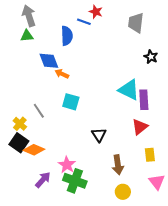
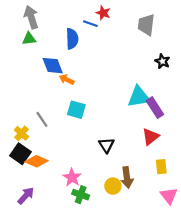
cyan triangle: (129, 90) -> (139, 97), turned -35
purple rectangle: (144, 100) -> (155, 108), turned -30
purple arrow: (43, 180) -> (26, 196), moved
green cross: (75, 181) -> (81, 195), size x0.7
yellow circle: (123, 192) -> (113, 186), moved

